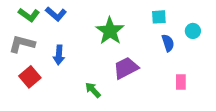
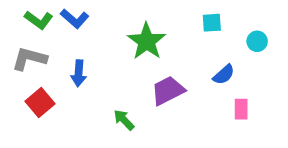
blue semicircle: (168, 43) -> (224, 75), moved, turned 66

